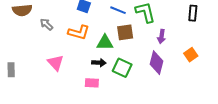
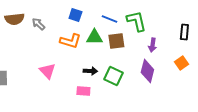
black rectangle: (193, 13) -> (184, 32), moved
gray arrow: (46, 24) -> (38, 24), moved
green triangle: (105, 43) -> (94, 37), moved

